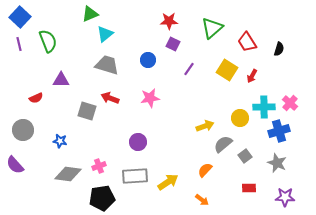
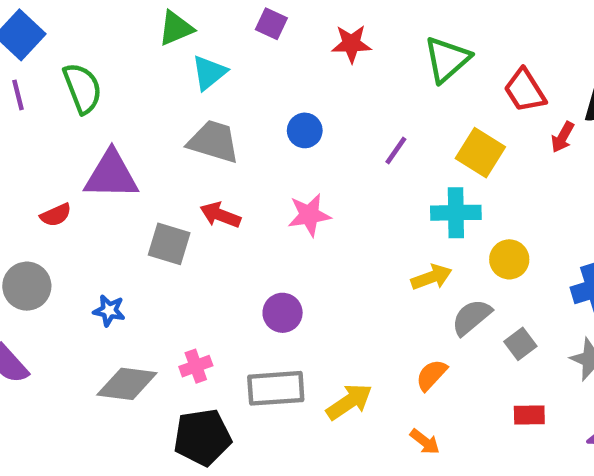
purple square: (173, 44) -> (271, 24), moved
red arrow: (252, 76) -> (563, 137), moved
purple triangle: (61, 80) -> (111, 175), size x1.5
cyan cross: (264, 107) -> (456, 213), moved

